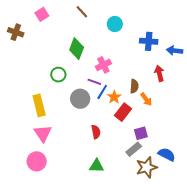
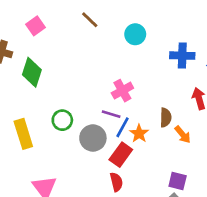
green diamond: (77, 49) -> (32, 72), moved
green circle: (58, 75) -> (62, 120), moved
yellow rectangle: (39, 105) -> (23, 134), moved
red rectangle: (123, 112) -> (121, 155), moved
purple square: (141, 133) -> (178, 181), turned 32

